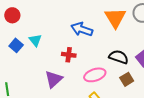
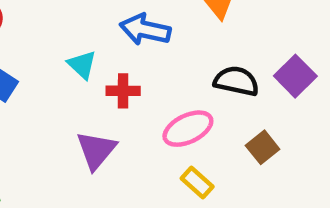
cyan triangle: (35, 40) -> (82, 65), moved
brown square: (127, 79) -> (263, 147), moved

